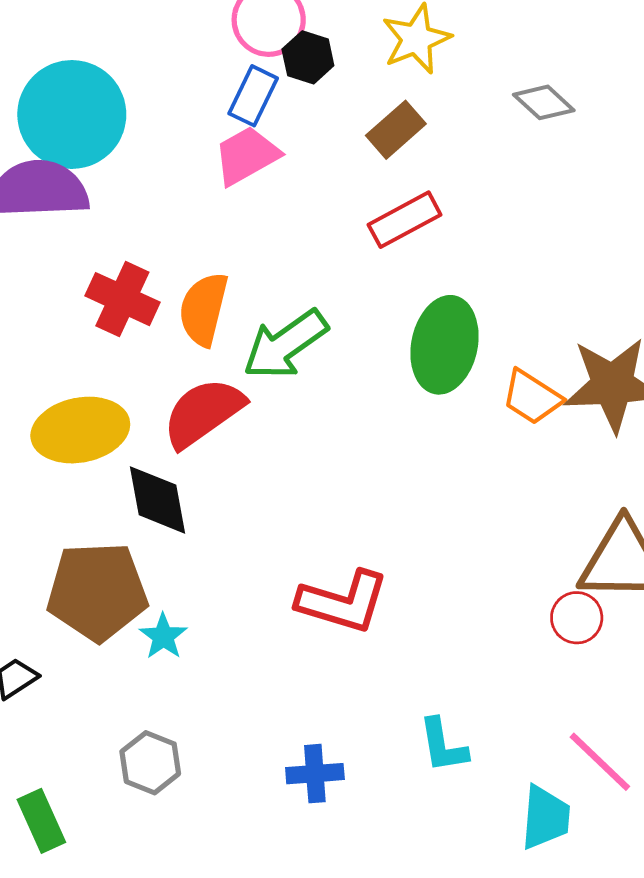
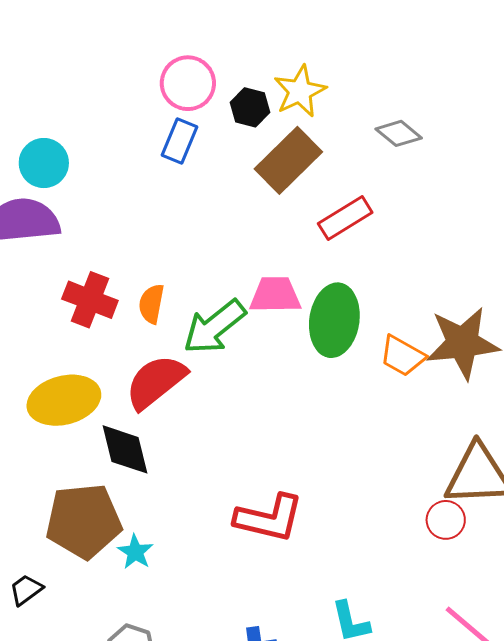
black hexagon: (308, 57) -> (250, 107), moved
cyan circle: (72, 114) -> (44, 163), size x0.6
brown rectangle: (396, 130) -> (288, 160), size x1.5
pink trapezoid: (247, 156) -> (275, 295), moved, turned 32
red rectangle: (405, 220) -> (345, 218), moved
orange semicircle: (204, 309) -> (151, 304), size x0.7

